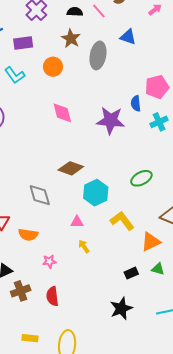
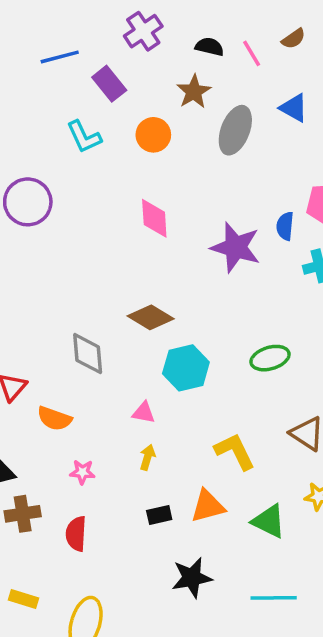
purple rectangle: (23, 43) -> (109, 84), turned 48
yellow L-shape: (122, 221) -> (235, 451), moved
orange triangle: (151, 242) -> (208, 506), moved
yellow arrow: (84, 246) -> (147, 457), turned 40
green triangle: (158, 269) -> (269, 521), size x1.5
black rectangle: (131, 273) -> (159, 515), moved

